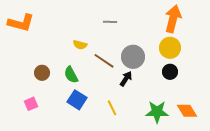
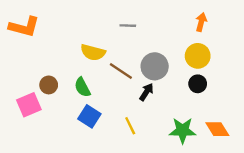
orange arrow: (173, 19) -> (201, 22), size x0.6
yellow semicircle: (80, 45) -> (93, 52), size x1.5
pink square: (31, 104) -> (29, 105), moved, size x1.5

